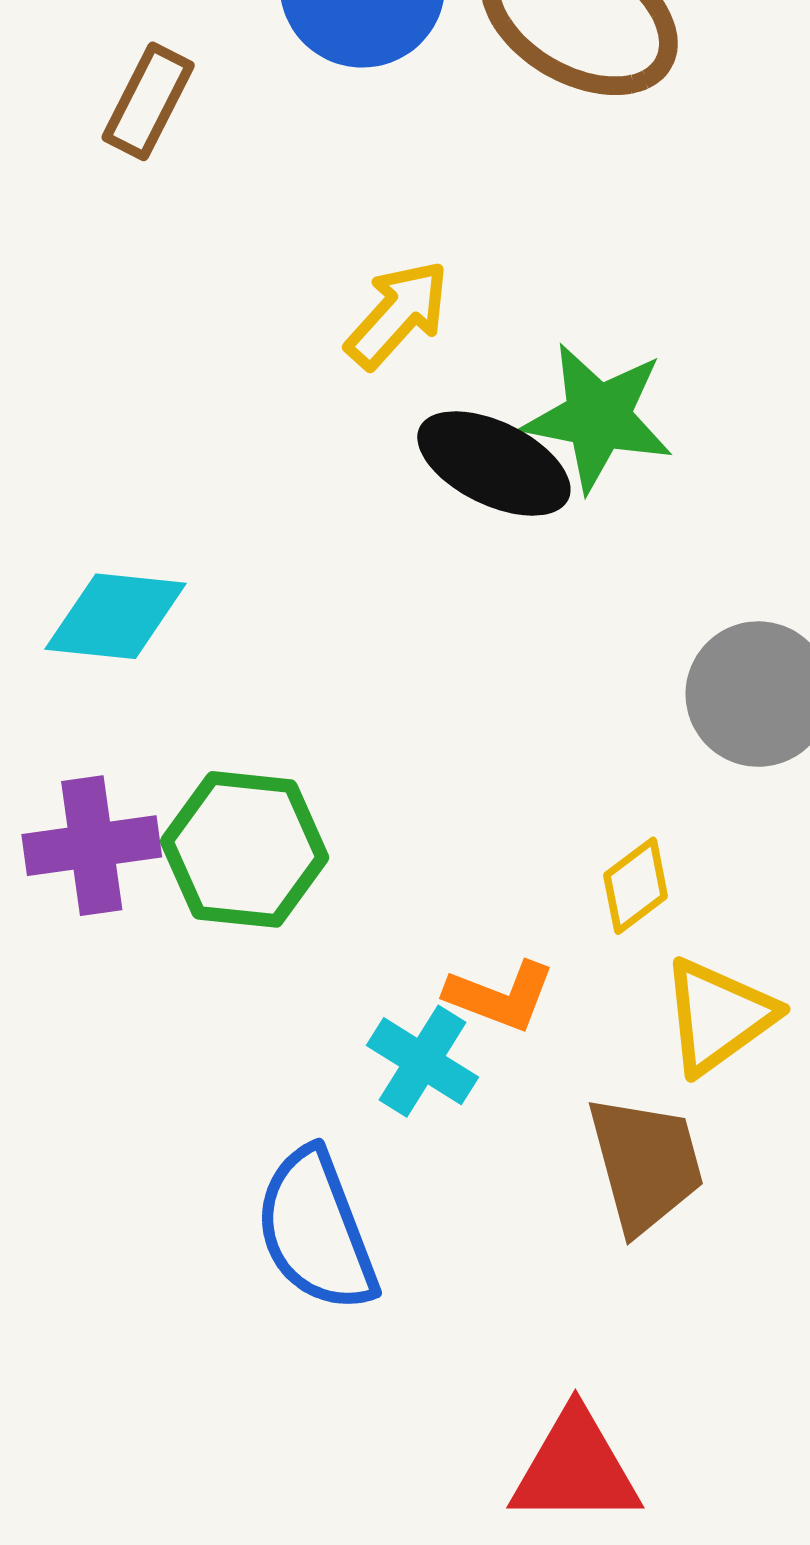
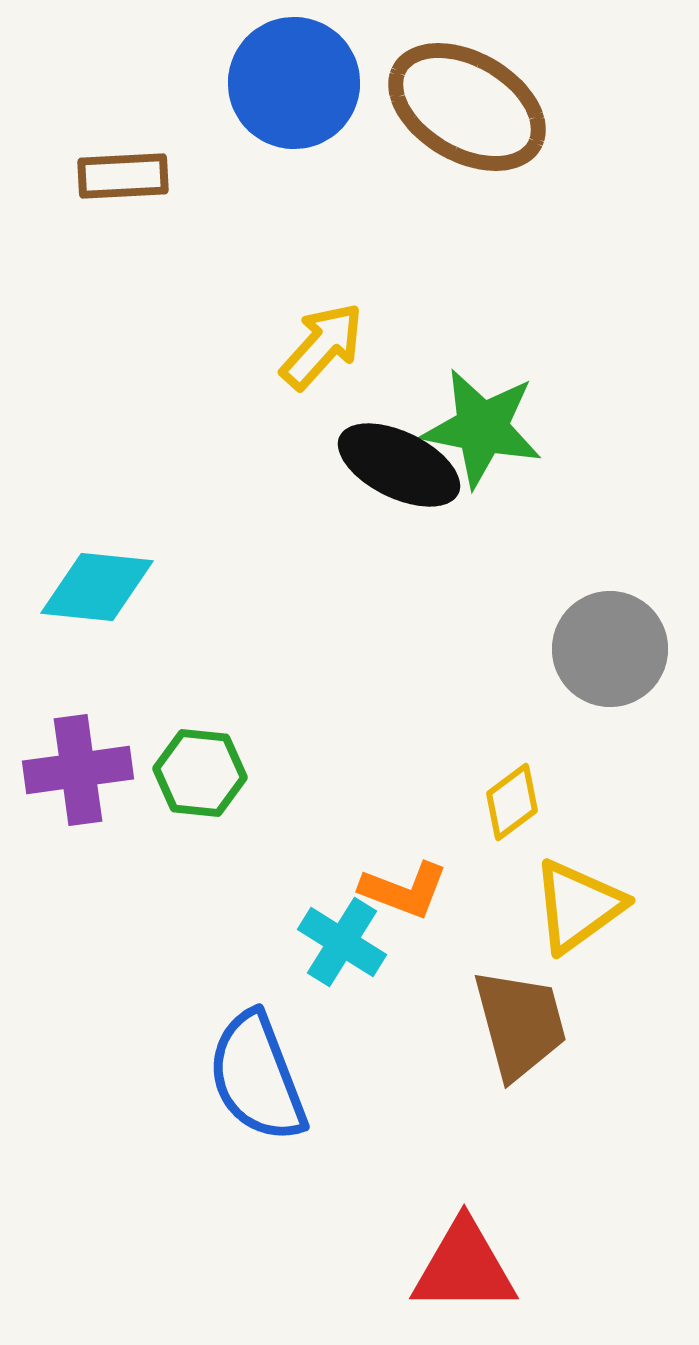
brown rectangle: (148, 101) -> (123, 176), turned 60
green hexagon: (245, 849) -> (200, 773), size x0.7

